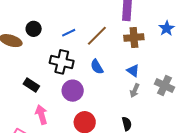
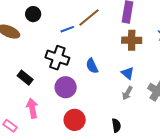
black circle: (34, 29) -> (33, 14), moved
brown line: (97, 36) -> (89, 18), moved

